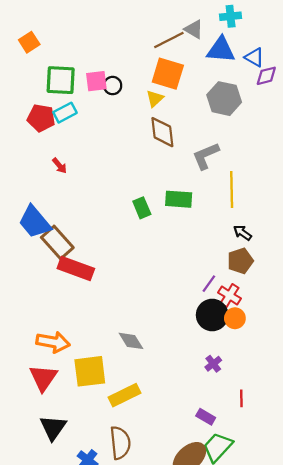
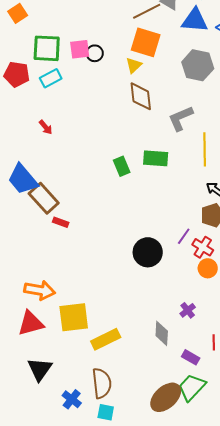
red pentagon: (41, 118) -> (17, 74), moved
red rectangle: (76, 268) -> (61, 222), size x0.5
black circle: (212, 315) -> (148, 252), moved
gray diamond: (131, 341) -> (162, 333), moved, turned 35
red triangle: (43, 378) -> (31, 323), turned 40
purple rectangle: (206, 417) -> (191, 357), moved

